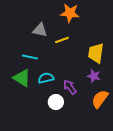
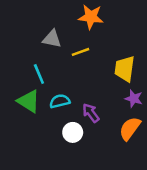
cyan line: (30, 57) -> (39, 74), turned 56
purple star: (94, 76) -> (134, 99), moved

